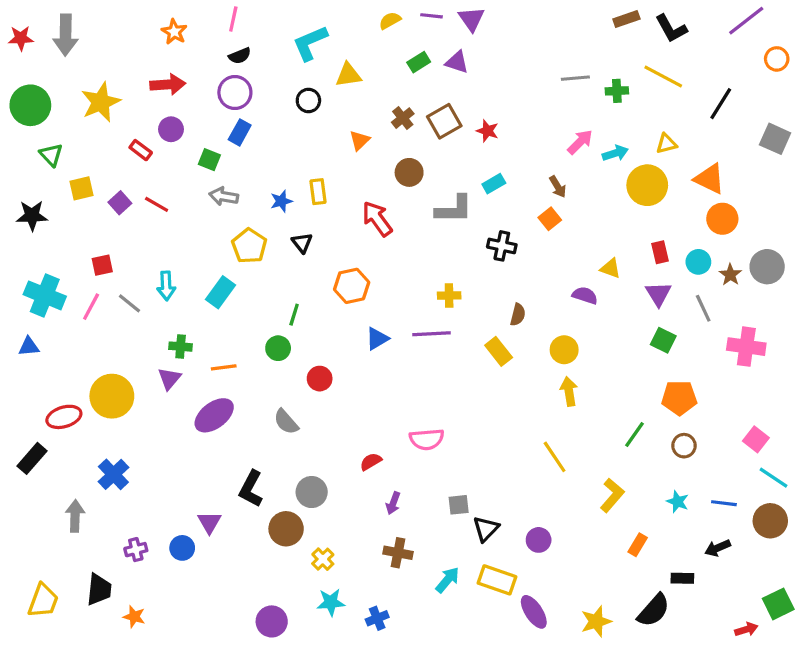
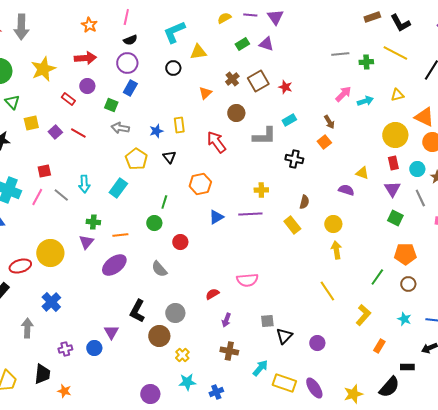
yellow circle: (647, 185) -> (395, 135), moved
yellow rectangle: (497, 580) -> (284, 383), moved

